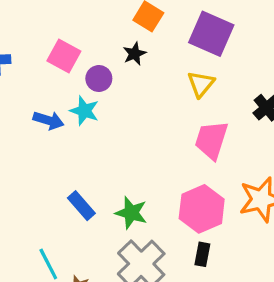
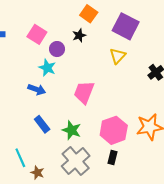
blue arrow: (49, 120) -> (37, 89), moved
pink trapezoid: (211, 140) -> (84, 92), moved

